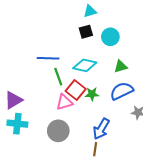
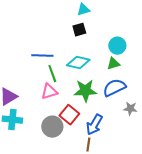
cyan circle: (110, 37) -> (117, 46), moved
red square: (76, 90) -> (69, 115), moved
green star: (92, 94) -> (85, 91), size x1.6
pink triangle: (64, 102) -> (49, 92), moved

